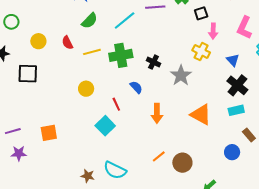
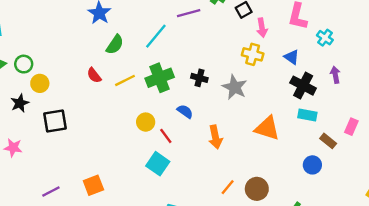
yellow circle: (38, 41) -> (40, 83), moved
yellow circle: (86, 89) -> (146, 122), moved
cyan rectangle: (236, 110) -> (307, 115), turned 35

